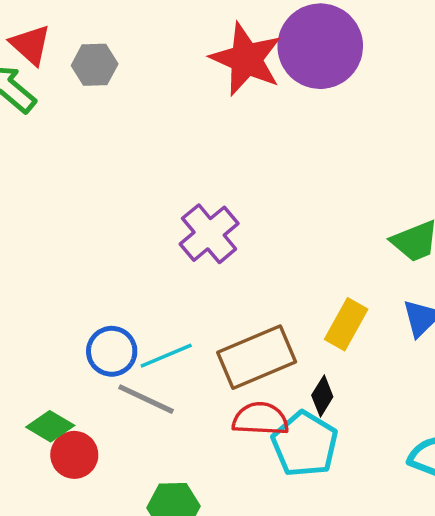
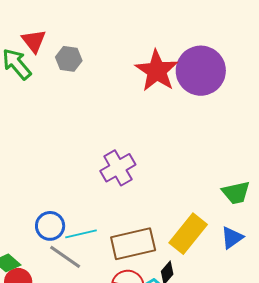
yellow rectangle: (346, 324) -> (188, 234), size x1.4

